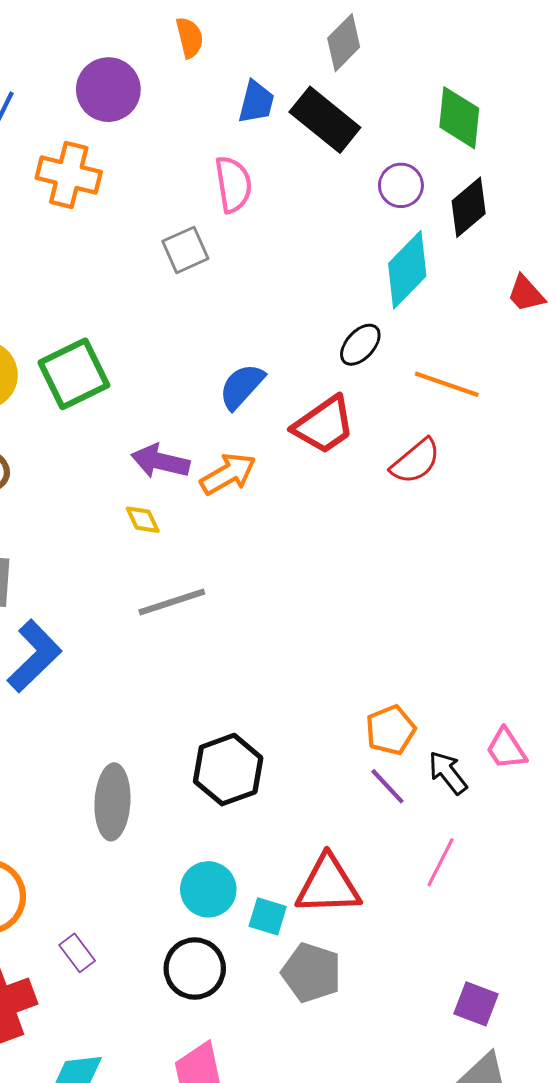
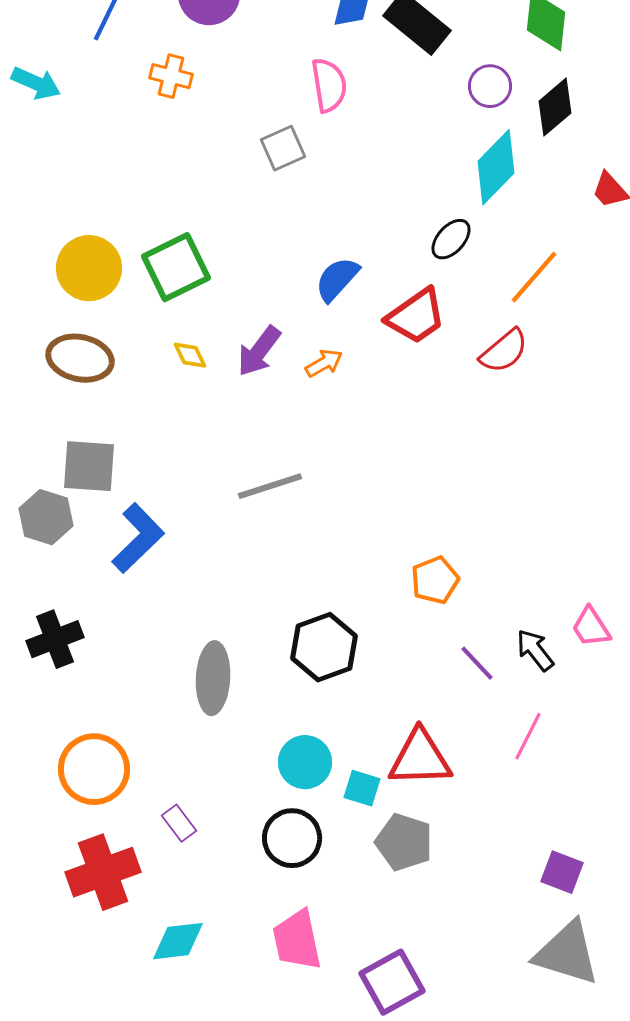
orange cross: (69, 175) -> (171, 76), size x0.7
orange line: (447, 384) -> (534, 277), turned -68
purple arrow: (160, 461) -> (259, 351), turned -66
orange arrow: (228, 474) -> (324, 363), size x0.7
yellow diamond: (143, 520) -> (190, 355), moved
orange pentagon: (391, 730) -> (435, 580), moved

